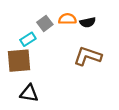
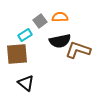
black semicircle: (88, 22) -> (60, 41), moved, size x1.5
black triangle: (29, 93) -> (26, 83), turned 30

